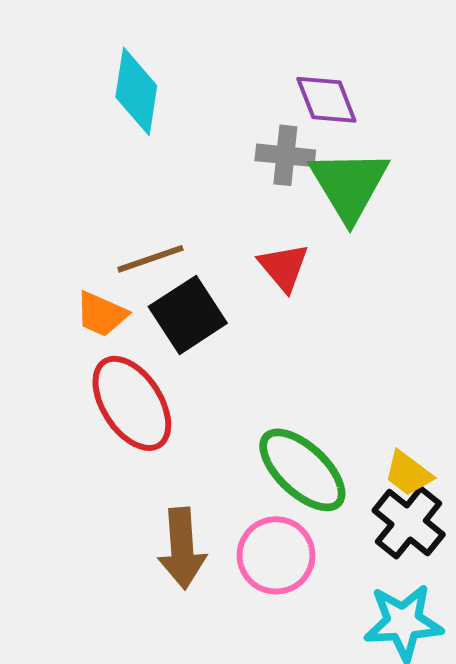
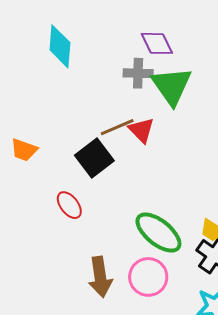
brown line: (150, 259) -> (117, 127), moved
orange trapezoid: (101, 314) -> (24, 150), moved
red ellipse: (132, 403) -> (69, 205), size x0.6

